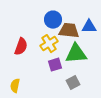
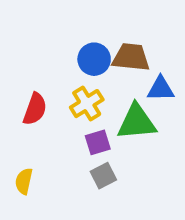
blue triangle: (89, 27) -> (161, 89), moved
brown trapezoid: (69, 31) -> (131, 57), moved
gray square: (73, 83) -> (103, 176), moved

